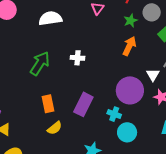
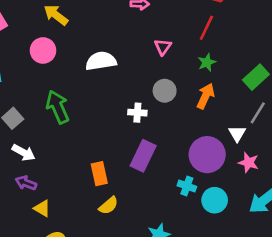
gray circle: (152, 12) -> (165, 91), moved
green arrow: (40, 63) -> (58, 107), moved, turned -55
purple rectangle: (83, 104) -> (143, 156), moved
cyan circle: (127, 132) -> (215, 200), moved

